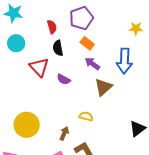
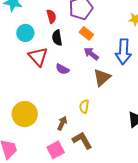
cyan circle: (16, 43) -> (25, 33), moved
yellow semicircle: (86, 116) -> (84, 106), turned -96

